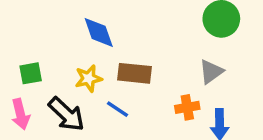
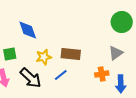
blue diamond: (99, 32) -> (28, 30), moved
blue line: (117, 109) -> (61, 75), turned -72

